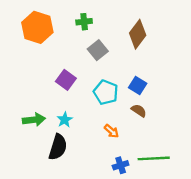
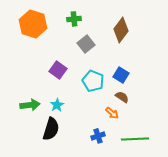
orange arrow: (111, 131) -> (112, 113), moved
blue cross: (121, 165) -> (98, 136), moved

